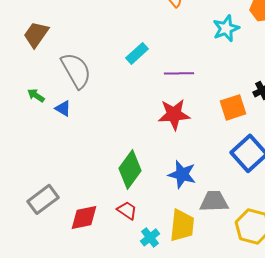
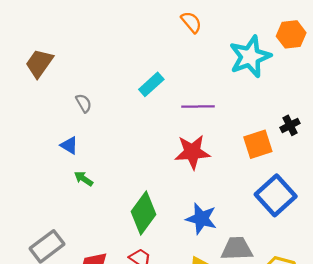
cyan star: (226, 28) -> (250, 57), size x1.4
gray semicircle: (76, 70) -> (84, 103), size x0.5
green arrow: (36, 95) -> (84, 179), moved

